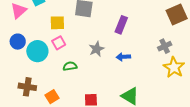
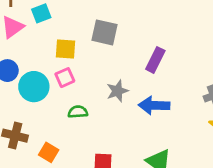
blue arrow: (123, 57) -> (154, 105), size x1.5
orange square: (52, 97) -> (49, 152), turned -32

